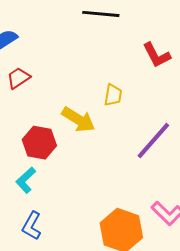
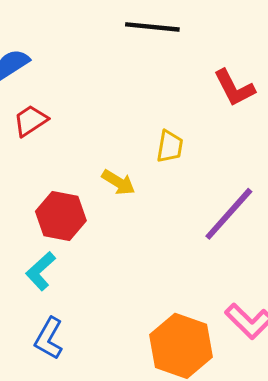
yellow arrow: (78, 120) -> (118, 182), size x0.7

